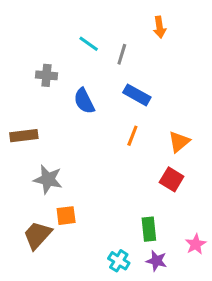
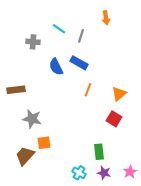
gray cross: (46, 75) -> (33, 42), moved
blue rectangle: (137, 95) -> (79, 63), moved
pink star: (196, 244) -> (130, 172), moved

